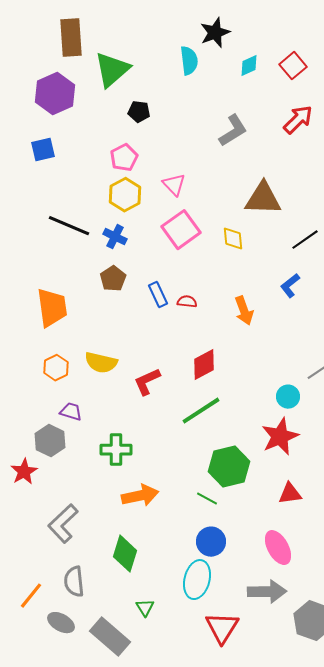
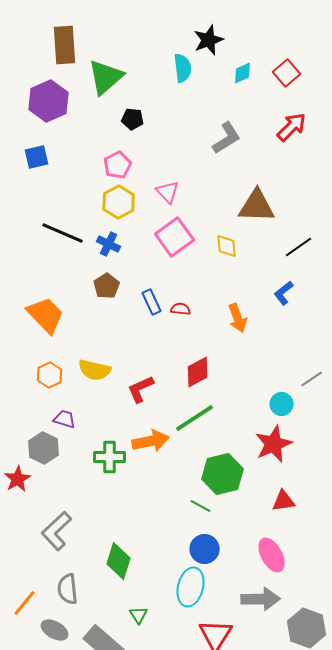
orange trapezoid: (52, 308) -> (46, 315), turned -36
orange arrow: (140, 496) -> (151, 441), moved

